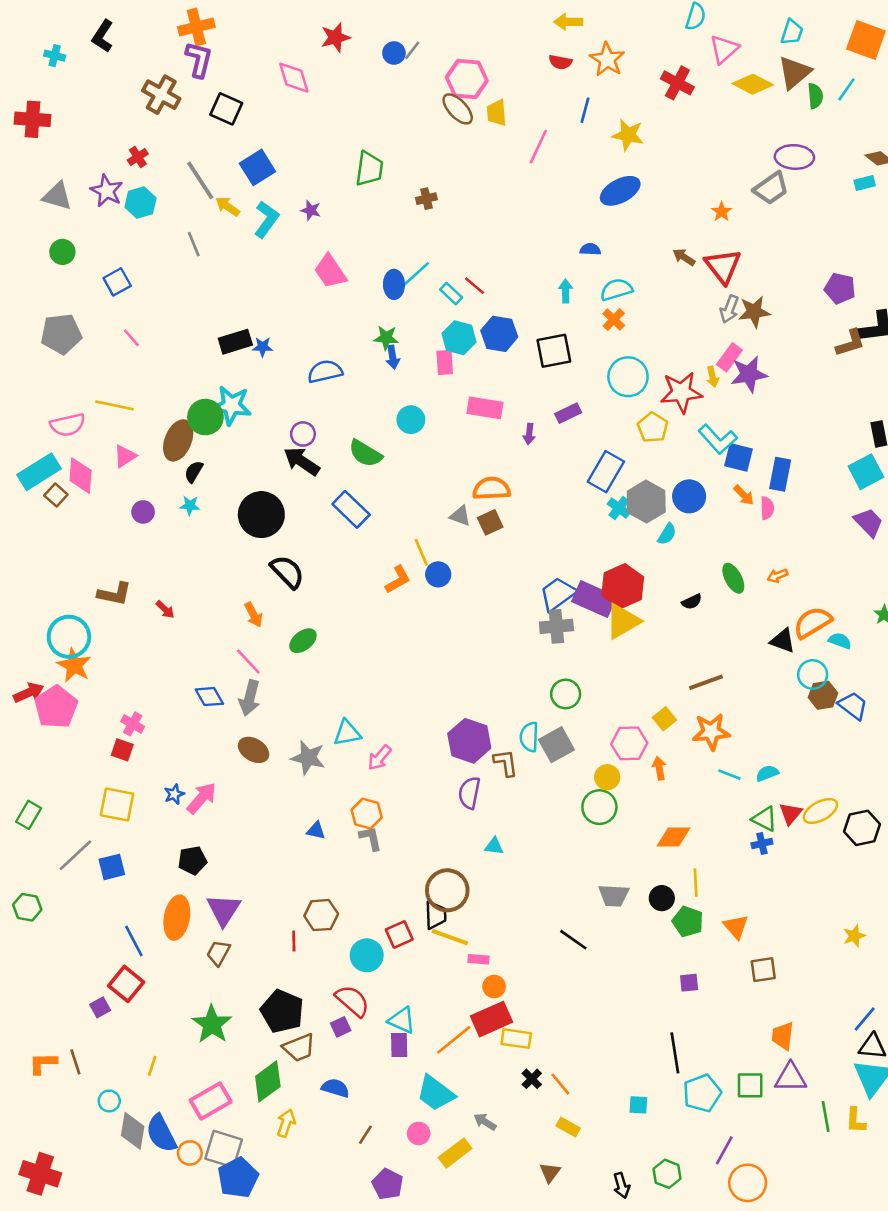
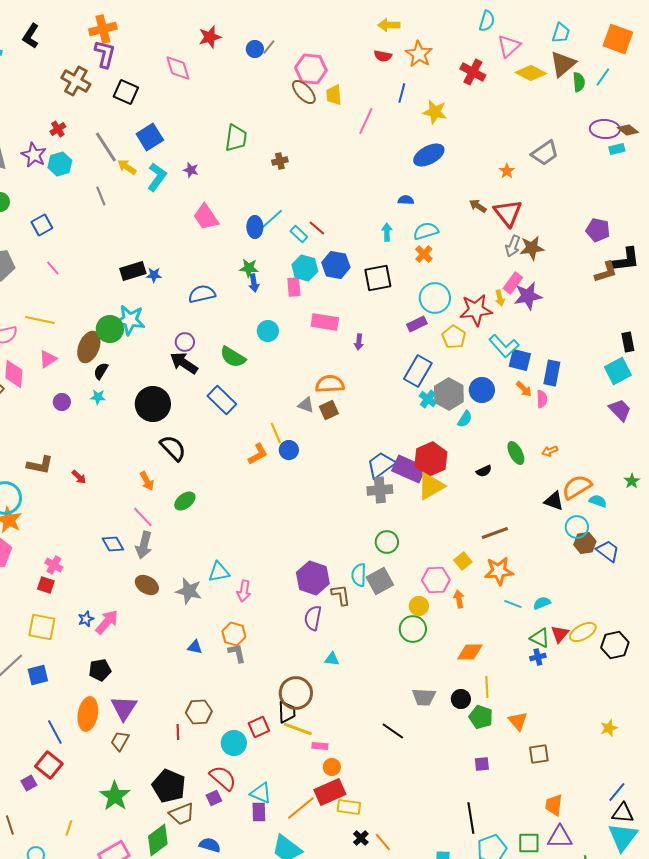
purple ellipse: (794, 157) -> (605, 129), moved
purple rectangle: (568, 413) -> (417, 324), moved
pink arrow: (380, 758) -> (244, 591), turned -30

